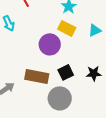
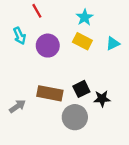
purple circle: (50, 44) -> (48, 46), moved
black star: (94, 73) -> (102, 99), moved

